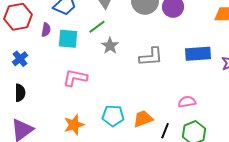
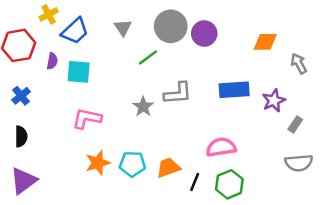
green line: (97, 27) -> (148, 57), moved
gray star: (110, 46) -> (143, 107), moved
pink semicircle: (187, 102) -> (221, 147), size x1.4
orange star: (74, 125) -> (98, 163), moved

